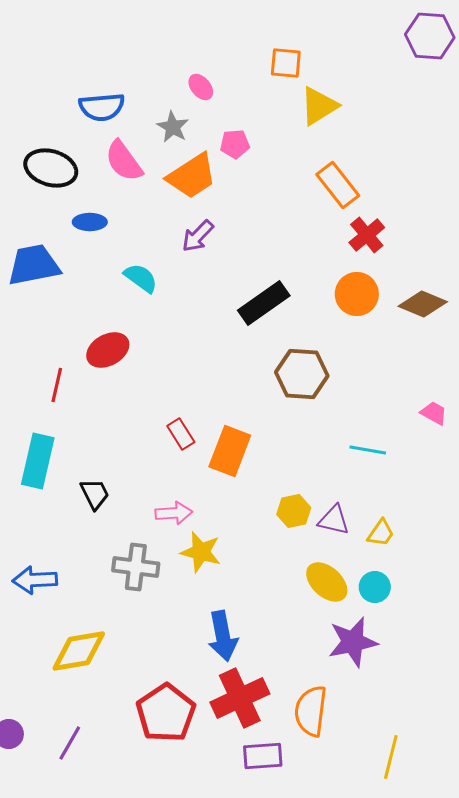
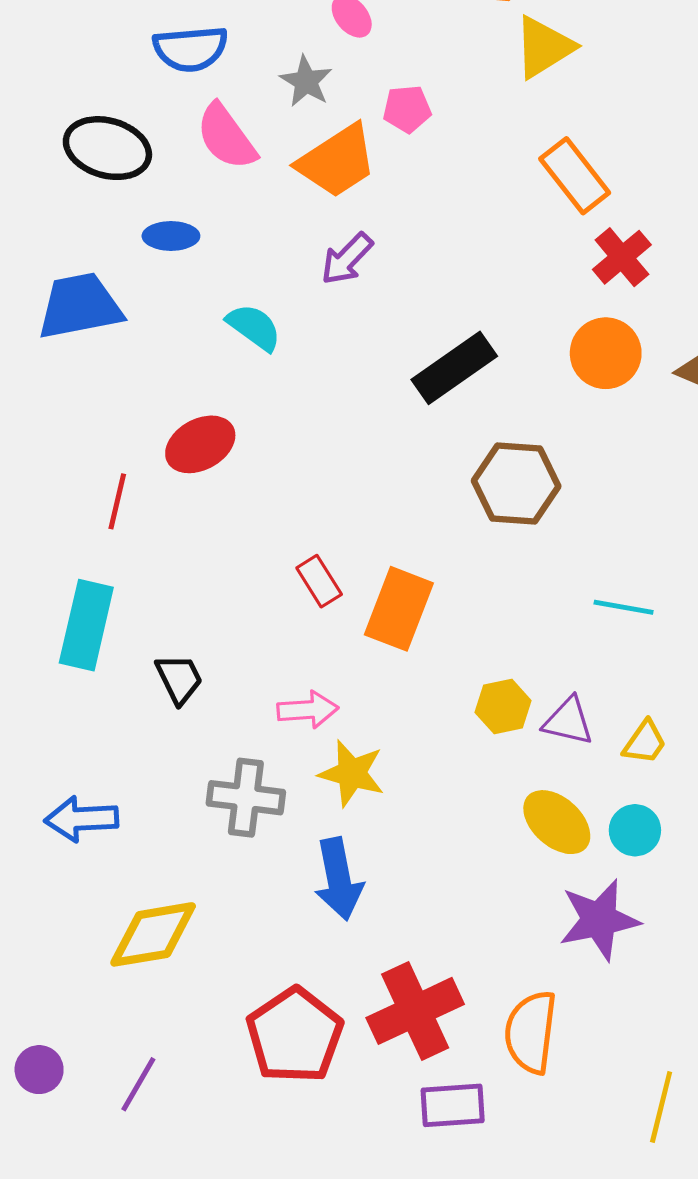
blue arrow: (223, 636) -> (339, 879), moved

